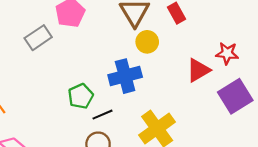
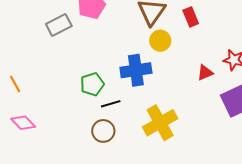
red triangle: (198, 70) -> (205, 73), size x0.7

